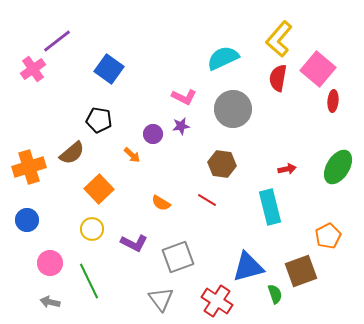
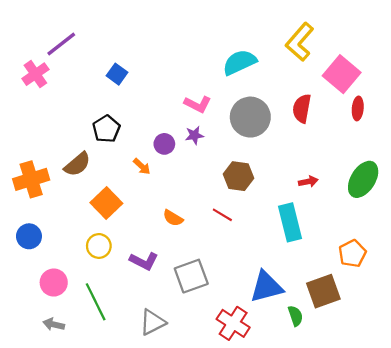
blue square: (109, 69) -> (117, 74), size x0.7
red semicircle: (278, 78) -> (302, 108), moved
black pentagon: (99, 120) -> (106, 129), turned 30
gray triangle: (161, 299) -> (153, 322), moved, turned 40

